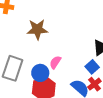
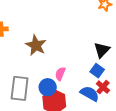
brown star: (37, 29) -> (36, 45), turned -30

